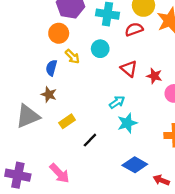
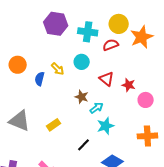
orange circle: (59, 33) -> (18, 65), moved
brown star: (49, 94) -> (82, 97), moved
gray triangle: (28, 116) -> (19, 121), turned 45
black line: (90, 140) -> (83, 145), moved

